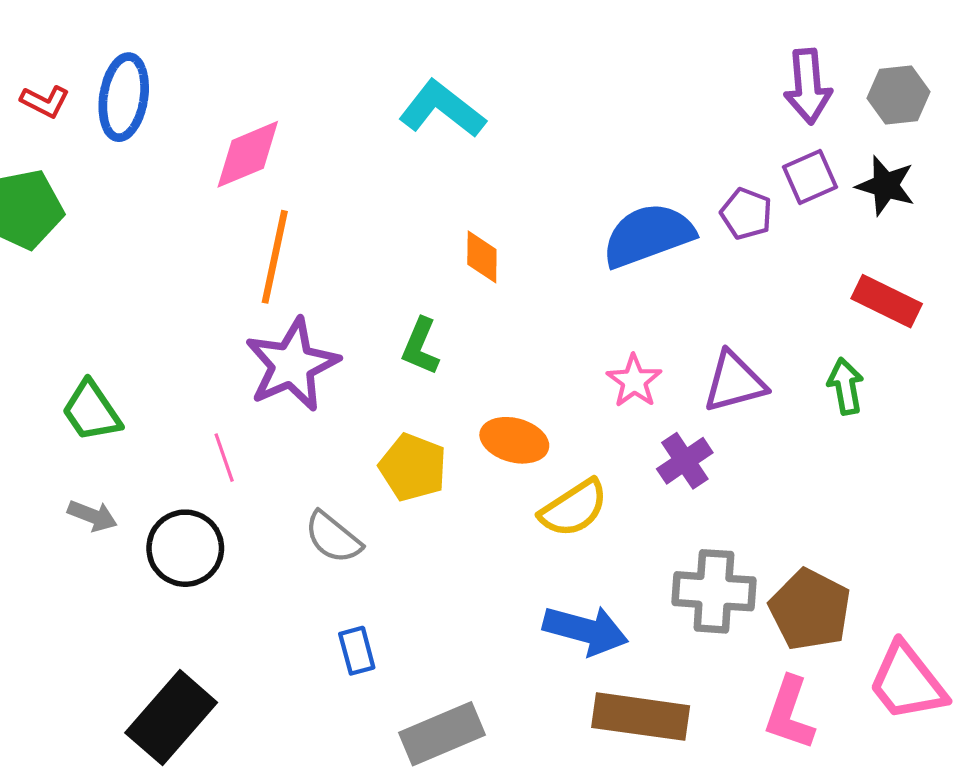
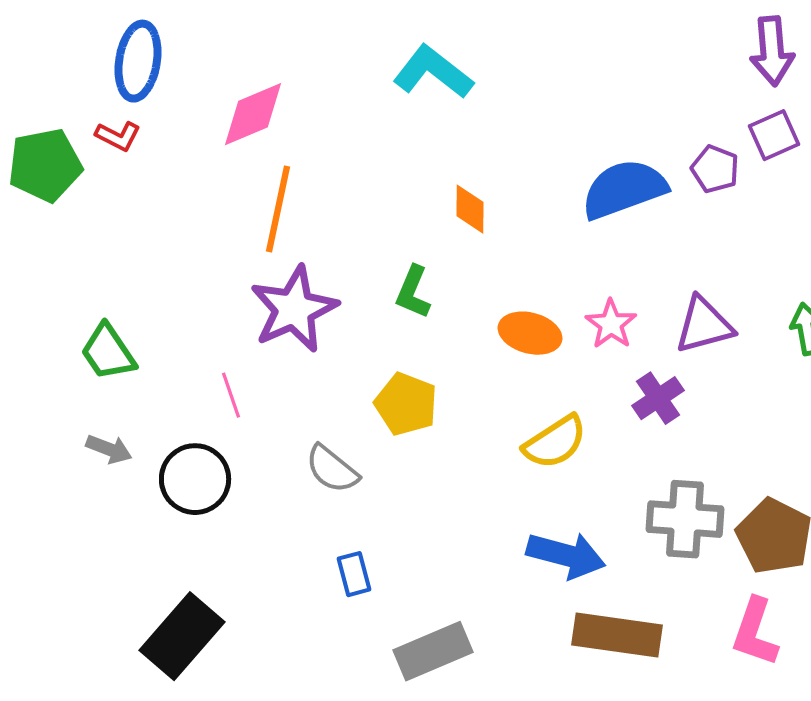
red L-shape: (45, 101) -> (118, 136), moved
orange ellipse: (514, 440) -> (530, 333), moved

